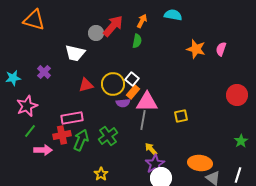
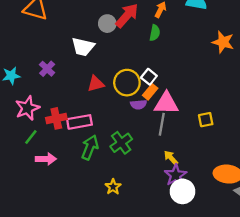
red cross: (62, 135) -> (56, 118), moved

